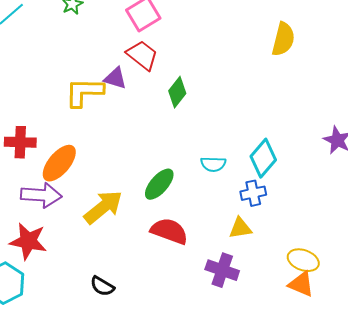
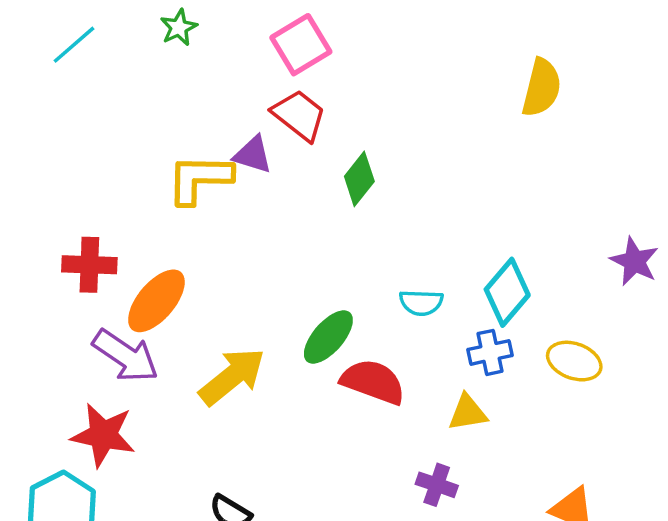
purple arrow: (41, 195) -> (126, 356), turned 30
red semicircle: (169, 231) -> (373, 382), moved
yellow ellipse: (303, 260) -> (574, 361), moved
purple cross: (222, 270) -> (437, 485), size x0.7

